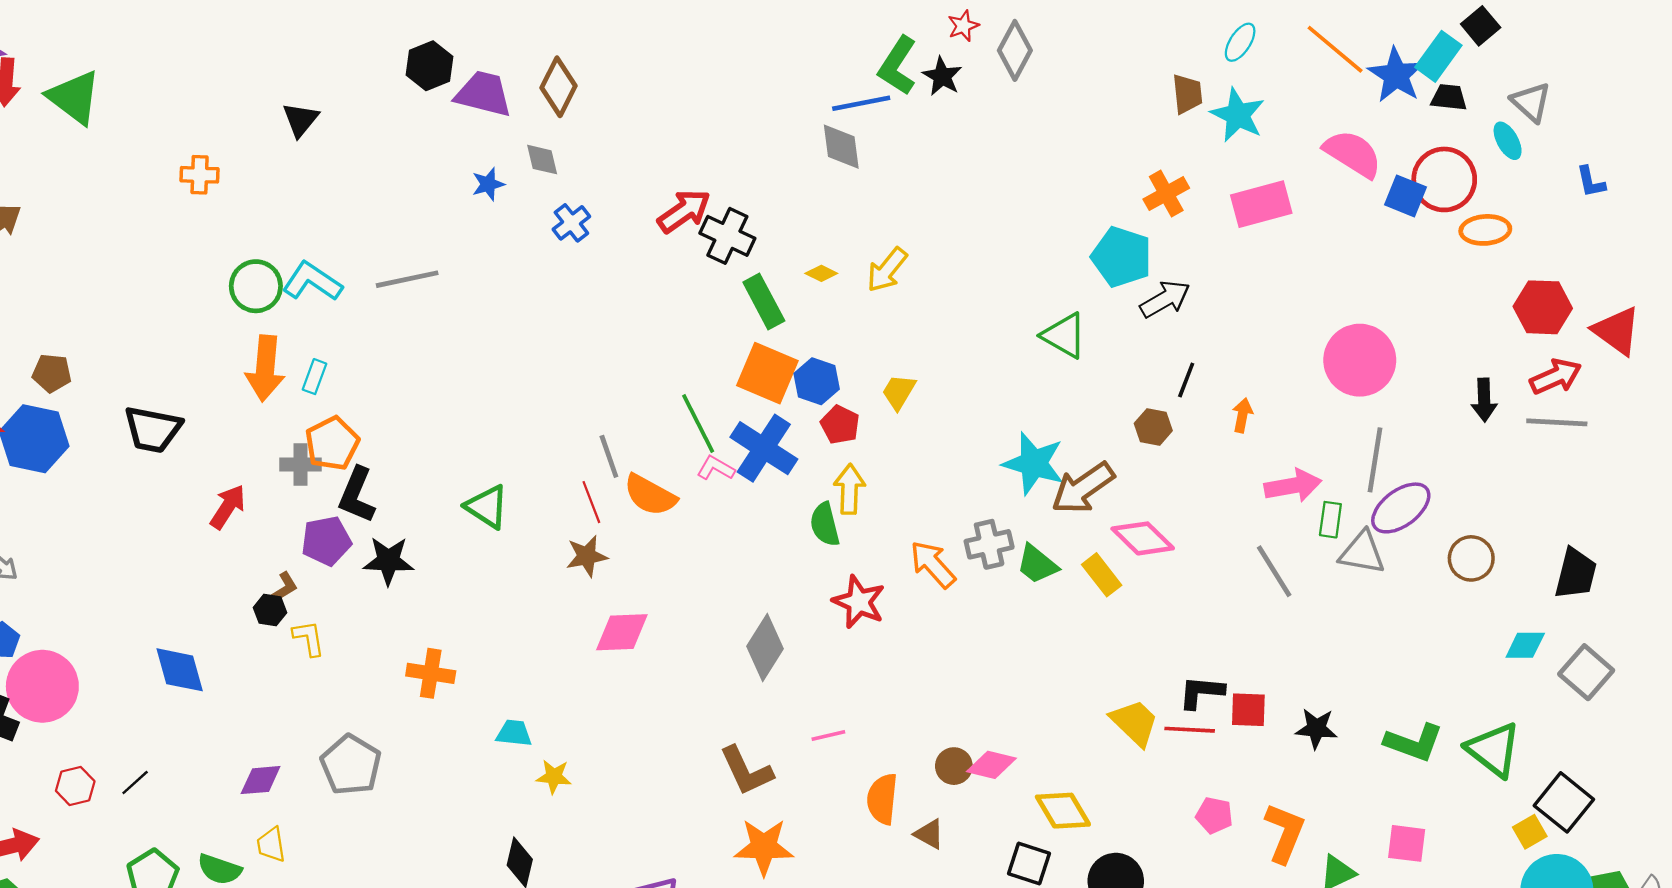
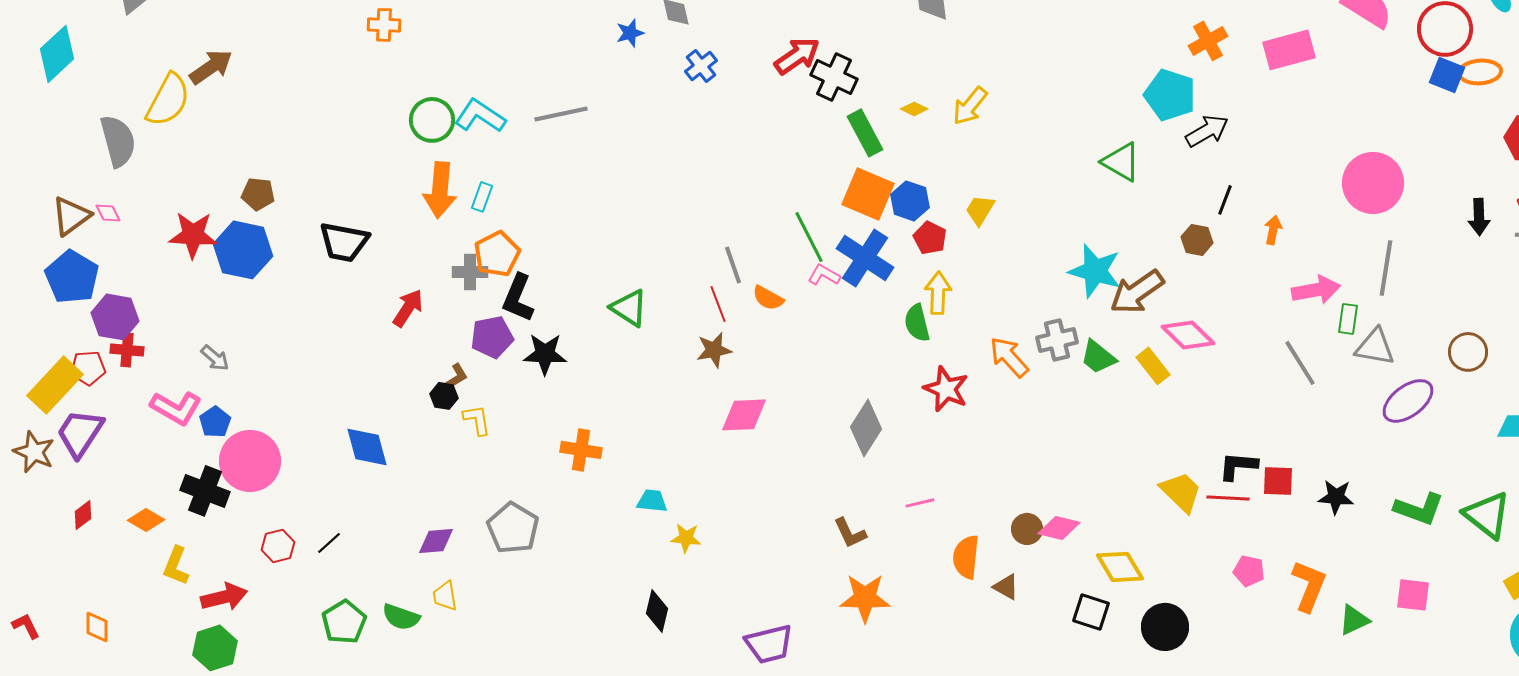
blue square: (1406, 196) -> (1447, 75), moved
orange semicircle: (650, 495) -> (768, 298), size x0.7
purple ellipse: (1401, 508) -> (1408, 401), moved
brown L-shape: (746, 771) -> (850, 533), size x0.7

